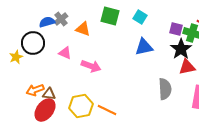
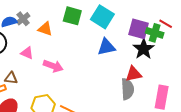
cyan square: (140, 17) -> (102, 17), size x1.6
purple square: (176, 29) -> (139, 29), size x1.5
red triangle: (187, 67) -> (134, 74), moved
brown triangle: (49, 94) -> (11, 78), moved

